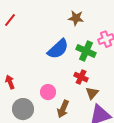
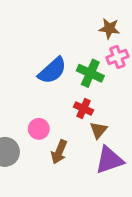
brown star: (76, 18) -> (109, 28), moved

